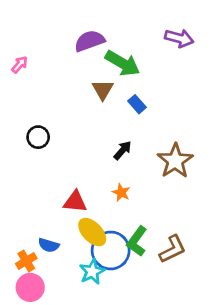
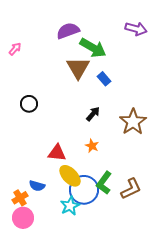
brown triangle: (103, 90) -> (78, 68), size x1.4

